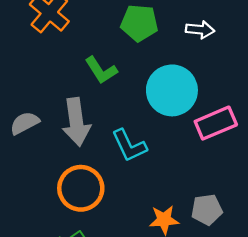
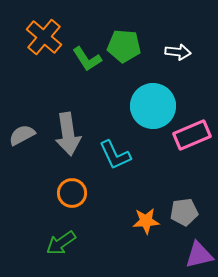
green L-shape: (101, 70) -> (87, 59), moved
orange circle: (81, 188) -> (72, 193), size x0.7

